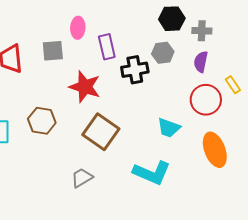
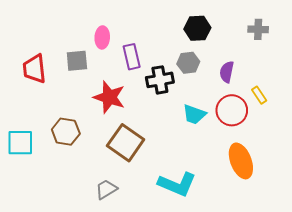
gray cross: (202, 31) -> (258, 29), moved
cyan trapezoid: (169, 128) -> (194, 114), moved

